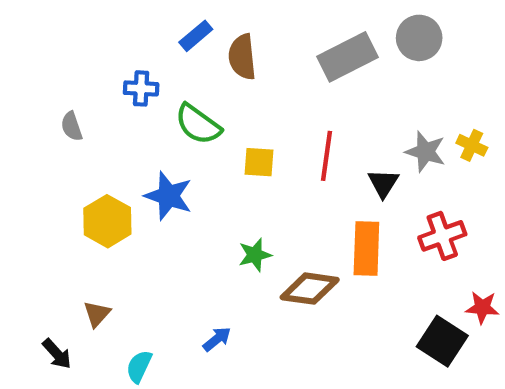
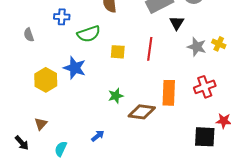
green semicircle: (198, 124) -> (89, 34), turned -55
black triangle: (383, 183) -> (177, 23), moved
black square: (442, 341) -> (205, 137), turned -30

